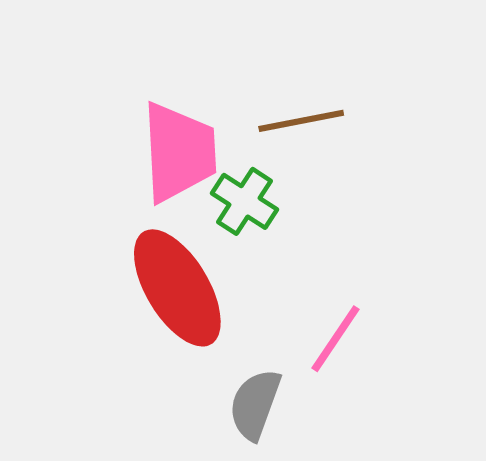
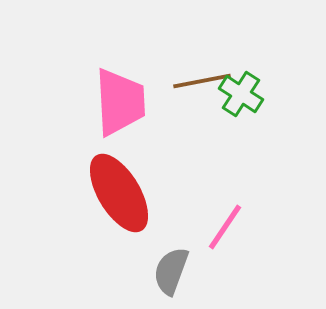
green cross: (244, 201) -> (241, 94), moved

